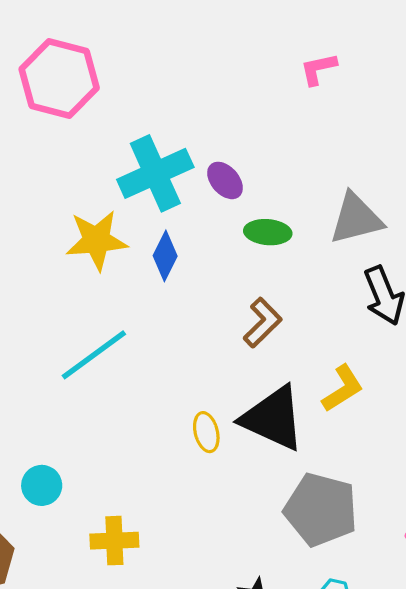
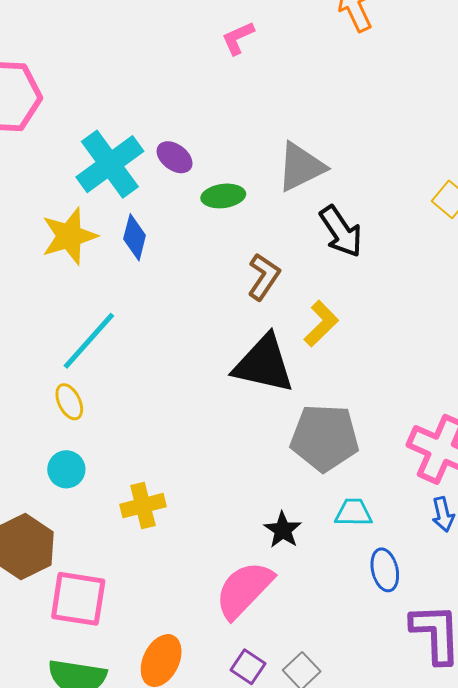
brown L-shape: (263, 323) -> (264, 277), moved
yellow ellipse: (206, 432) -> (69, 402), moved

